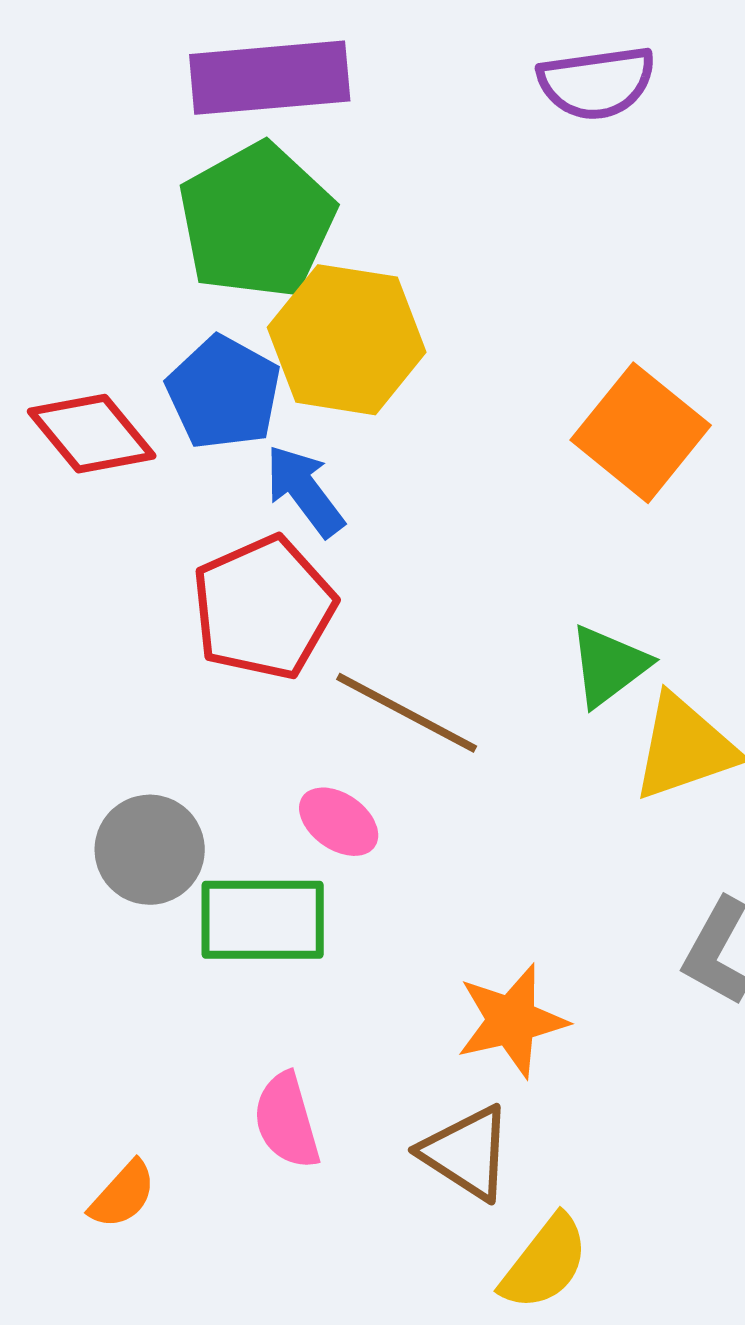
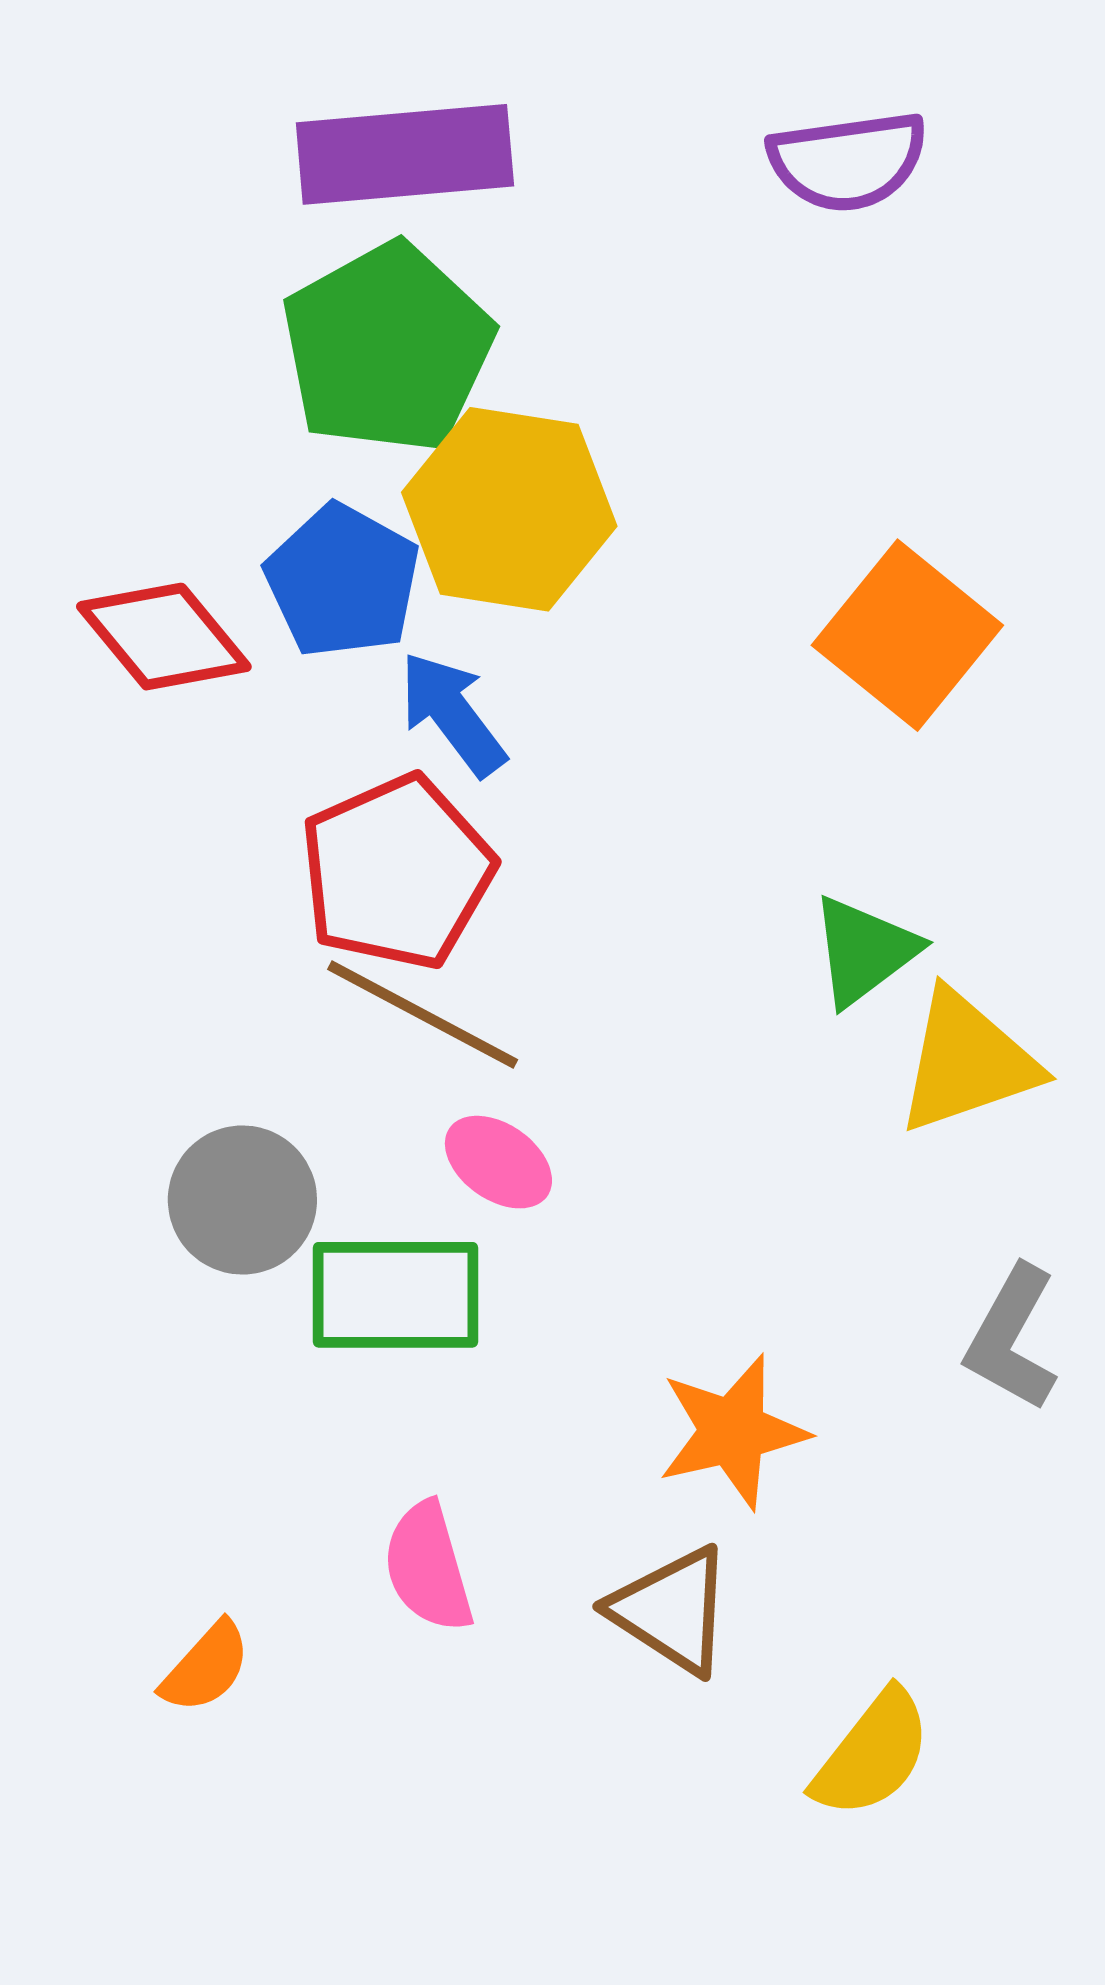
brown line: (407, 713) -> (423, 1014), moved
yellow semicircle: (545, 1263) -> (872, 1754), moved

